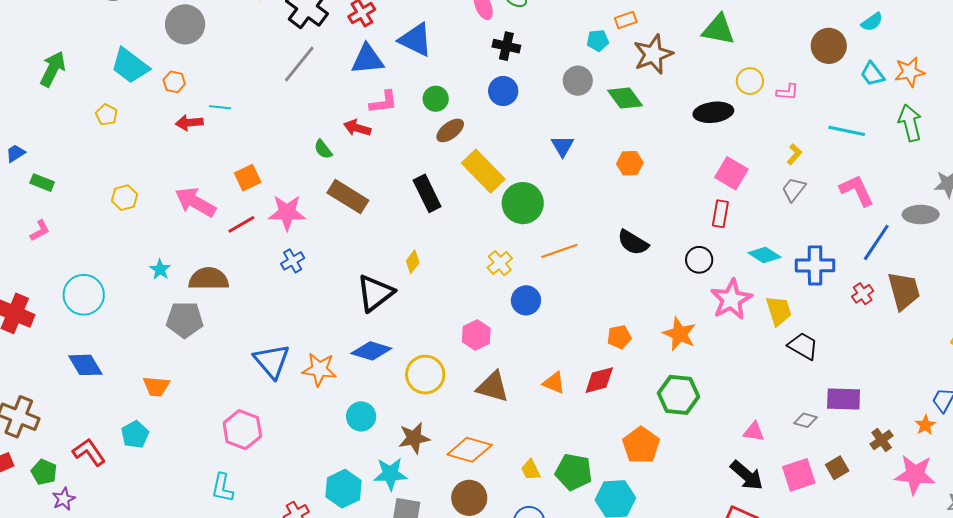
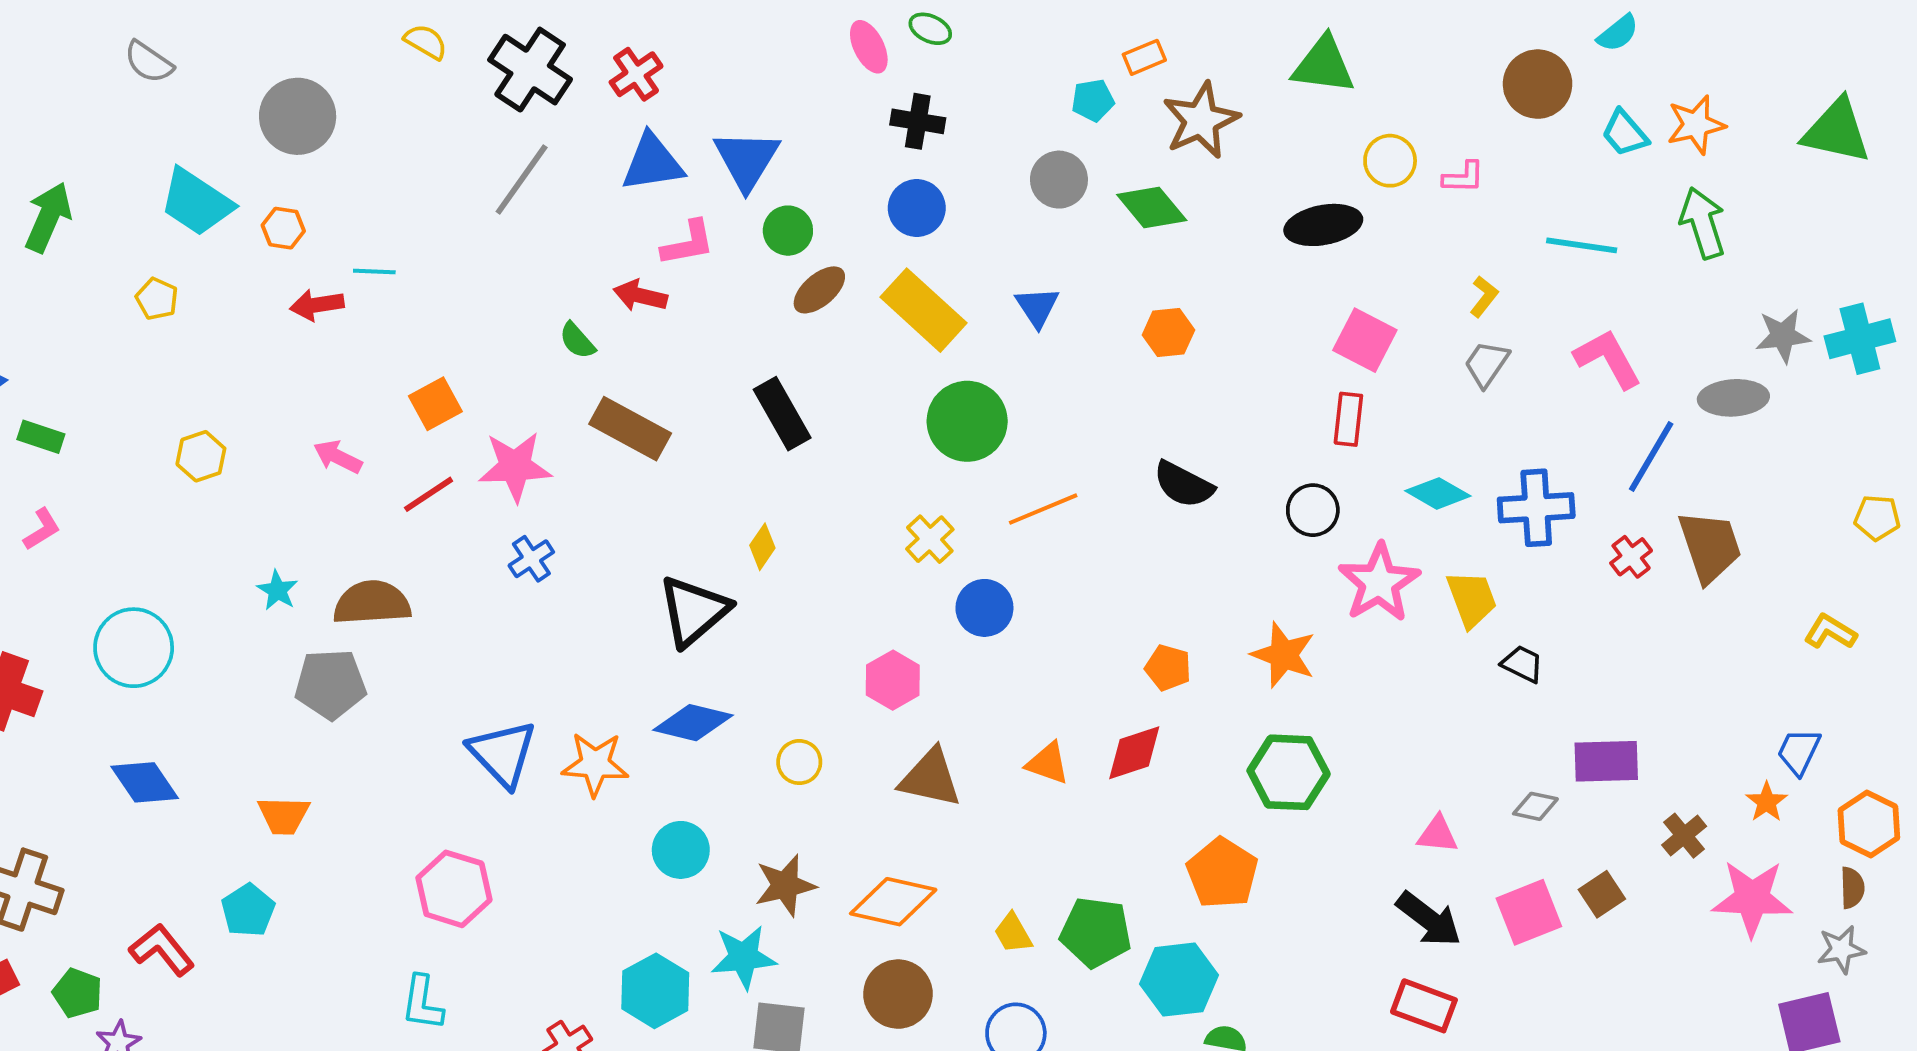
blue triangle: (416, 40) -> (747, 160), moved, turned 39
yellow rectangle: (483, 171) -> (924, 310), moved
pink arrow: (195, 202) -> (338, 457), size x0.6
orange pentagon: (619, 337) -> (1168, 668), turned 30
black trapezoid: (803, 346) -> (1522, 664), size x0.7
yellow circle: (425, 375) -> (799, 762), size x0.6

